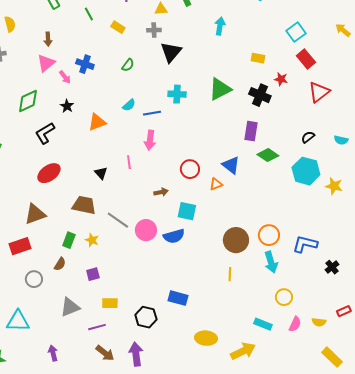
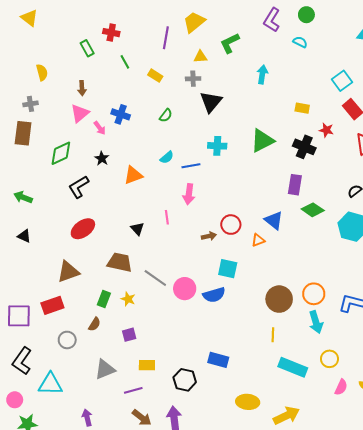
brown arrow: (161, 192) -> (209, 236), moved
cyan rectangle: (263, 324) -> (293, 367), moved, size x1.5

